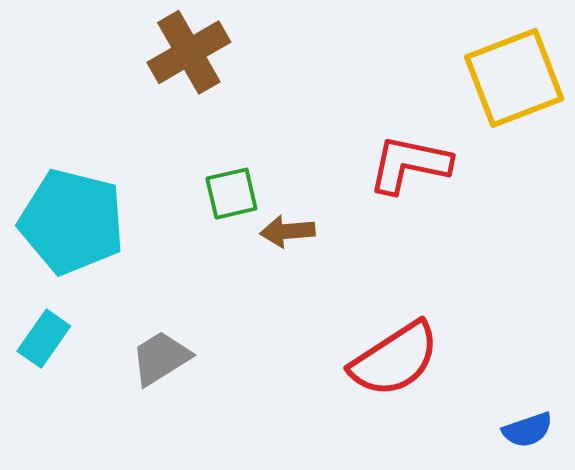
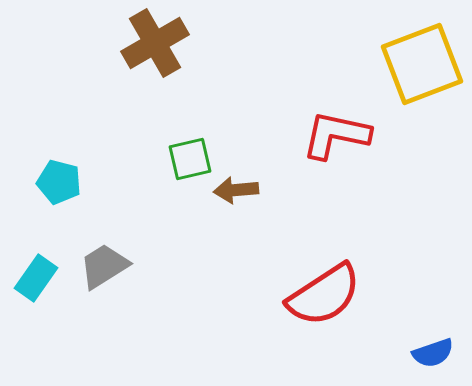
cyan pentagon: (72, 222) -> (59, 182), size x0.5
gray trapezoid: (161, 358) -> (104, 266), moved

